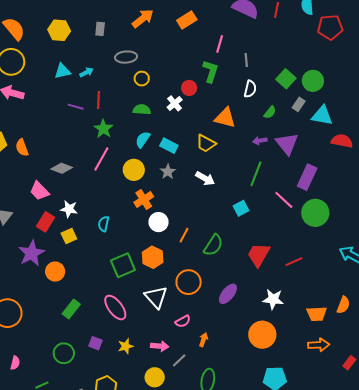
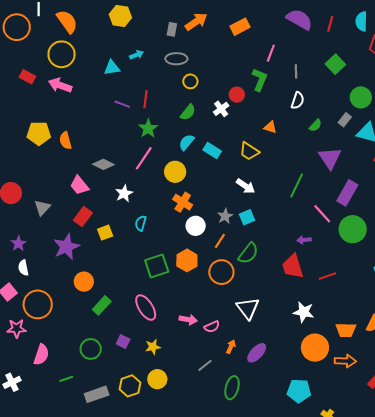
gray rectangle: (100, 29) -> (172, 29), moved
yellow hexagon: (59, 30) -> (120, 16), moved
cyan arrow: (87, 72) -> (137, 55), moved
green square: (286, 79) -> (335, 64), moved
green semicircle: (142, 110) -> (188, 112), turned 120
orange triangle: (225, 118) -> (270, 127), size x0.6
purple arrow: (260, 141) -> (304, 240), moved
gray star: (168, 172) -> (225, 216), moved
orange cross: (144, 200) -> (183, 202), turned -30
cyan square: (241, 208) -> (247, 217), moved
white star: (69, 209) -> (124, 193), moved, turned 30
red trapezoid: (259, 255) -> (293, 266), turned -52
orange circle: (55, 272) -> (84, 282), moved
orange circle: (189, 282) -> (221, 272), moved
purple ellipse: (228, 294) -> (257, 353), moved
white triangle: (156, 297) -> (248, 308), moved
orange circle: (262, 335) -> (315, 348), moved
pink arrow: (160, 346) -> (188, 320), moved
pink semicircle: (15, 363) -> (41, 355), size x1.5
yellow circle: (155, 377) -> (157, 379), moved

